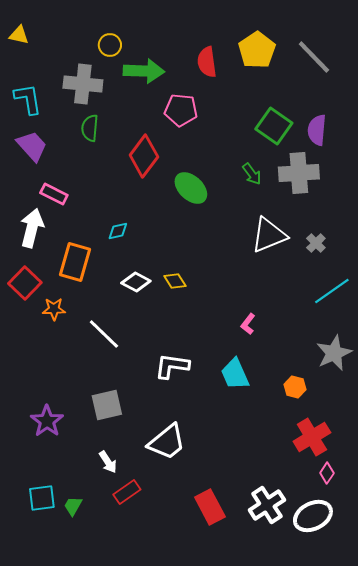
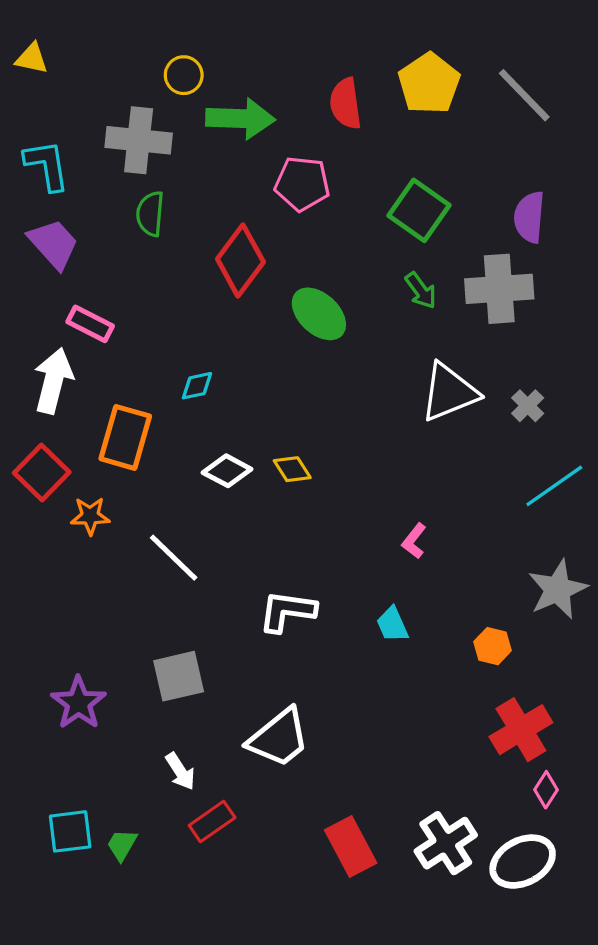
green square: (274, 126) -> (419, 210), moved
cyan trapezoid: (235, 374) -> (392, 624), size x0.7

